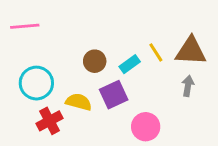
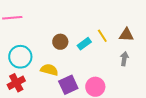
brown triangle: (191, 51) -> (126, 35), size x0.7
purple square: (114, 95) -> (68, 85), moved
red cross: (50, 121) -> (16, 83), moved

